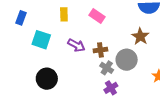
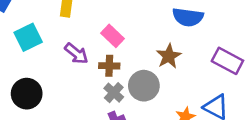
pink rectangle: (97, 16) -> (112, 36), moved
cyan square: (41, 40) -> (28, 37), turned 36

